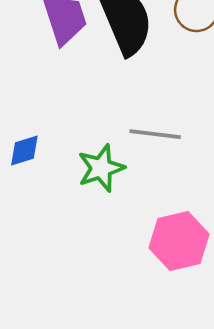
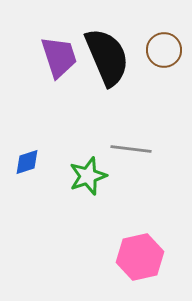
pink hexagon: (179, 241) -> (140, 257), moved

